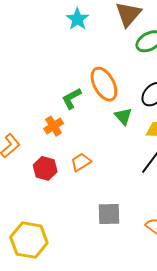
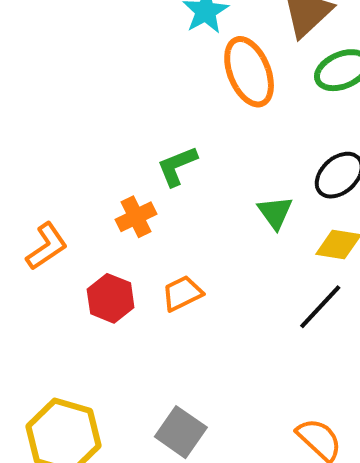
orange ellipse: (104, 84) -> (249, 72), moved
gray square: (109, 214) -> (181, 432), moved, turned 30

